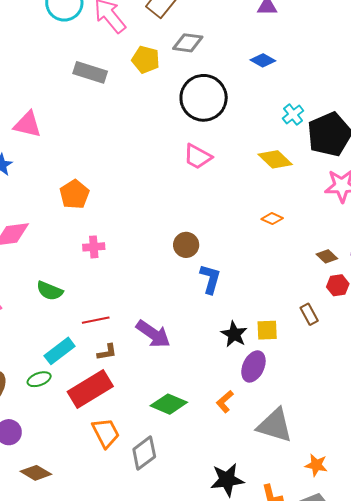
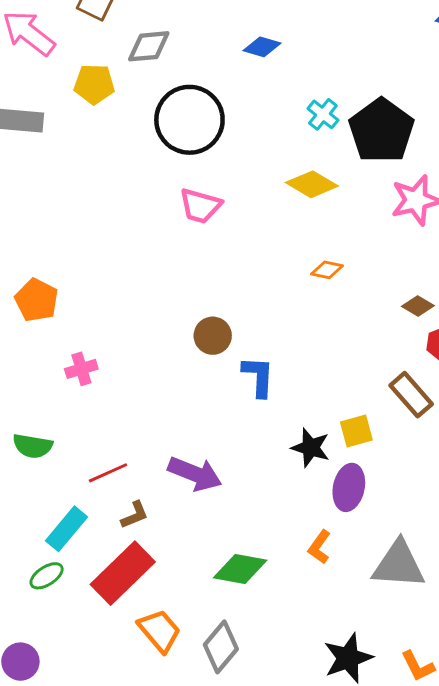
brown rectangle: (309, 314) -> (411, 395), size x1.4

